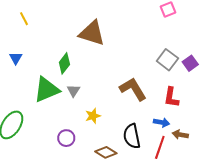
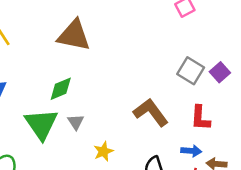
brown triangle: (92, 33) -> (74, 35), moved
green diamond: (64, 63) -> (61, 89), turned 35
green triangle: (46, 90) -> (41, 124), turned -36

